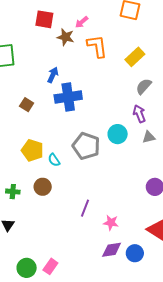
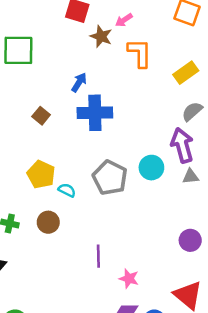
purple arrow: (139, 114) -> (182, 145), size x1.5
cyan semicircle: (54, 160) -> (67, 190), turned 144
purple line: (85, 208) -> (98, 256), turned -30

